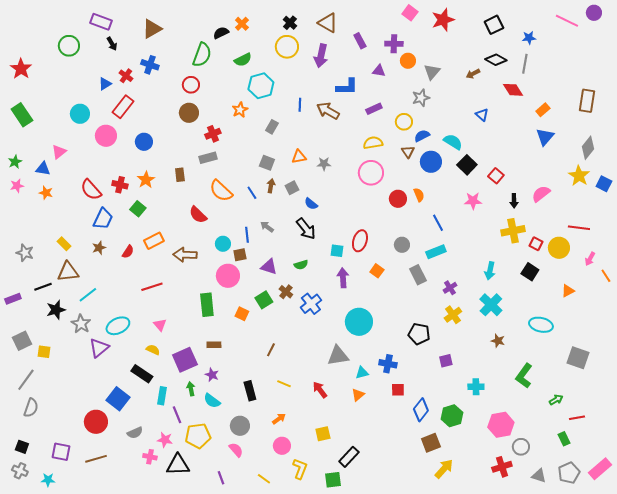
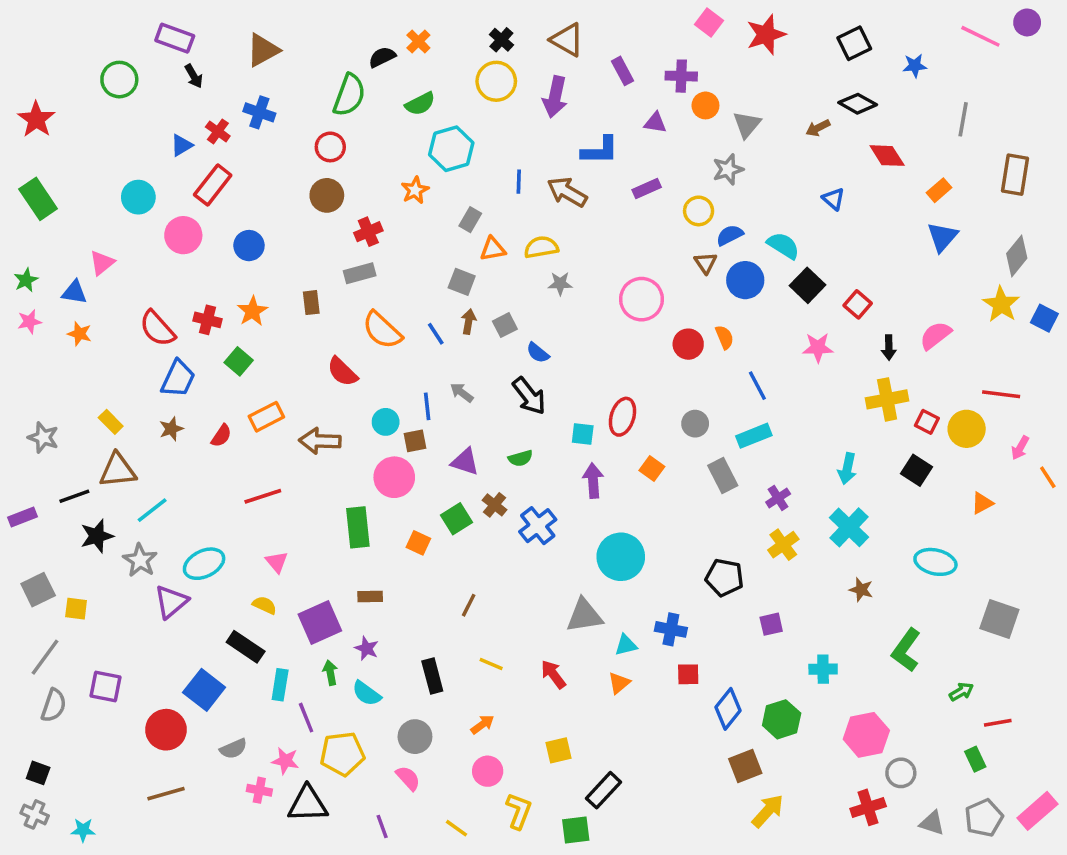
gray line: (525, 64) -> (963, 119), moved
yellow semicircle: (373, 143) -> (541, 247), moved
orange triangle: (299, 157) -> (493, 249), moved
purple square: (61, 452) -> (105, 686), moved

